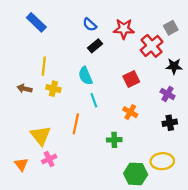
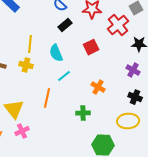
yellow line: (44, 66) -> (30, 44), moved
red square: (131, 79) -> (91, 47), moved
cyan line: (94, 100) -> (64, 76), turned 72
black cross: (170, 123) -> (135, 97), turned 32
yellow ellipse: (162, 161) -> (128, 121), moved

